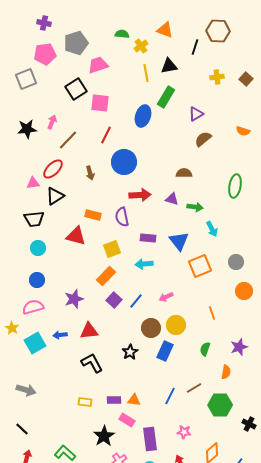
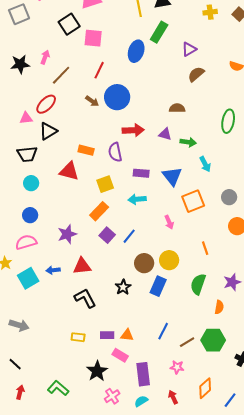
brown arrow: (90, 173) -> (92, 101), moved, turned -40
pink arrow: (166, 297) -> (169, 222), moved, turned -88
green semicircle: (205, 349) -> (198, 284), size x1.5
brown line: (194, 388) -> (187, 342), moved

